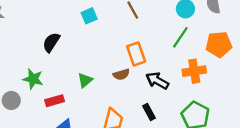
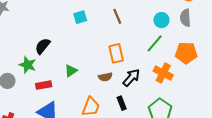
black semicircle: (51, 42) -> (43, 46), moved
orange cross: (194, 71) -> (163, 73), turned 30
brown semicircle: (121, 74) -> (105, 77), moved
black arrow: (157, 81) -> (131, 78), turned 96

